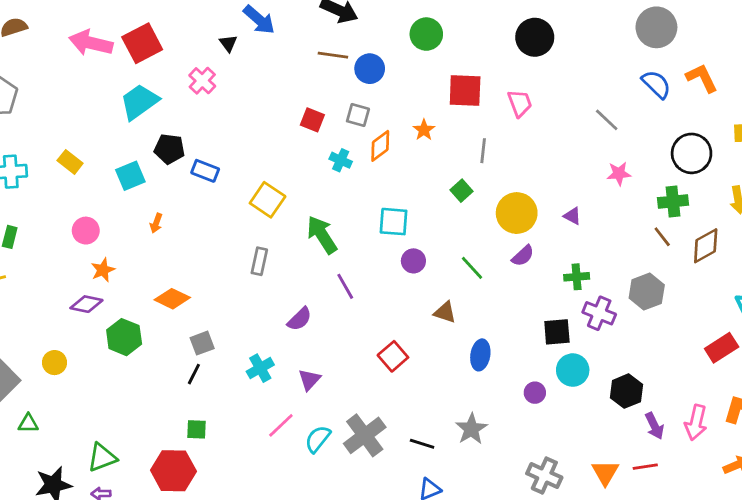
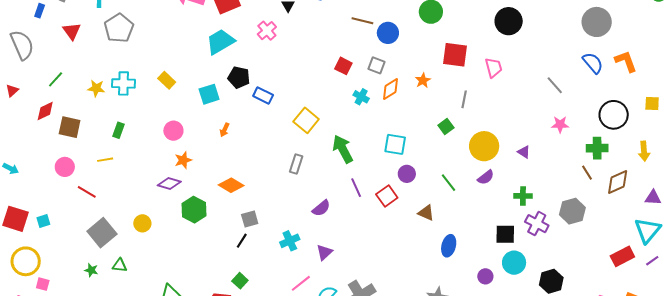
red square: (393, 356) -> (387, 196), moved
green square: (196, 429) -> (240, 281), turned 35

